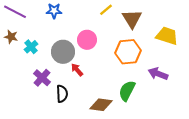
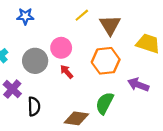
red arrow: (77, 70) -> (67, 72), moved

